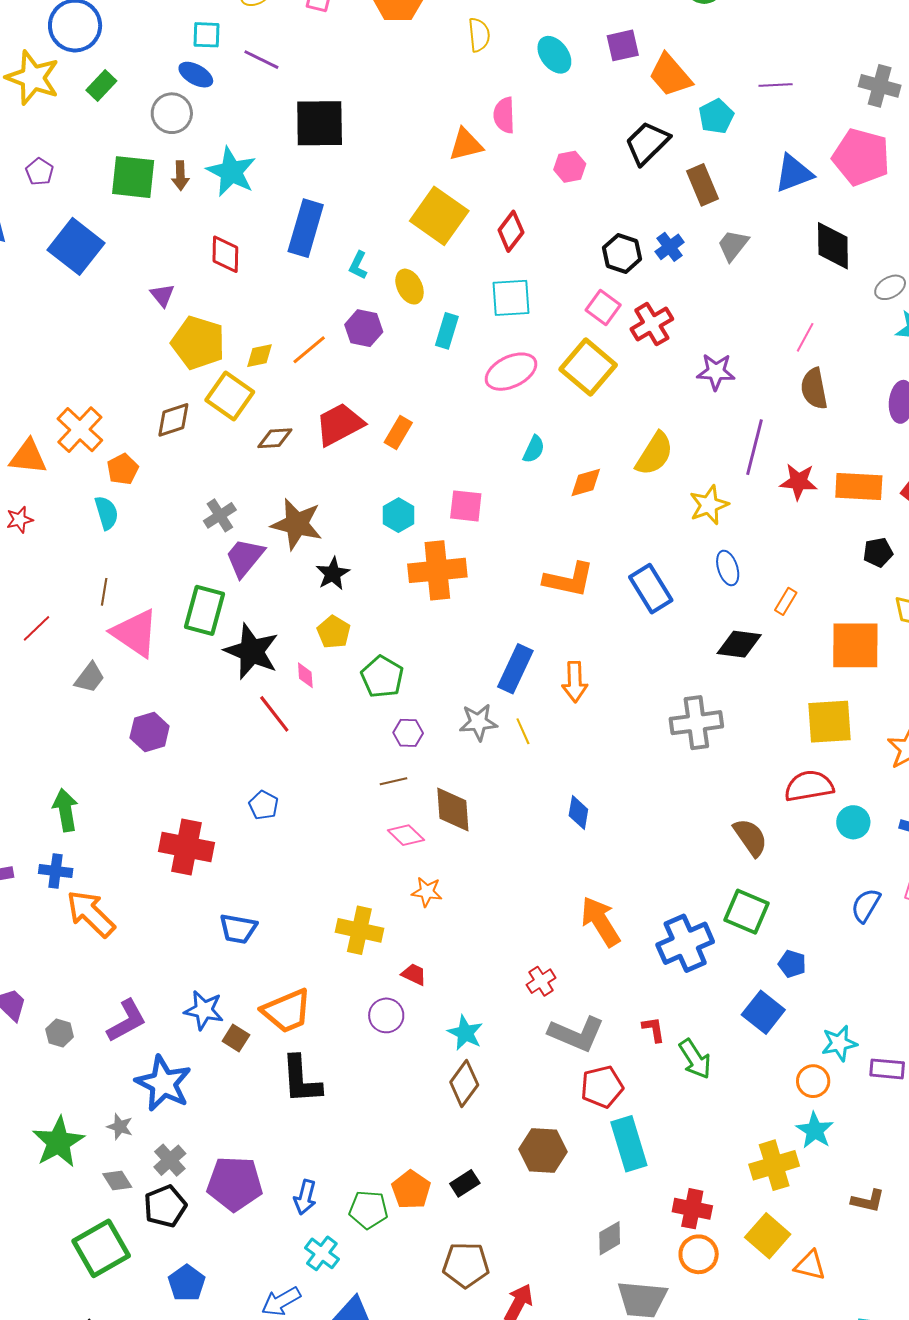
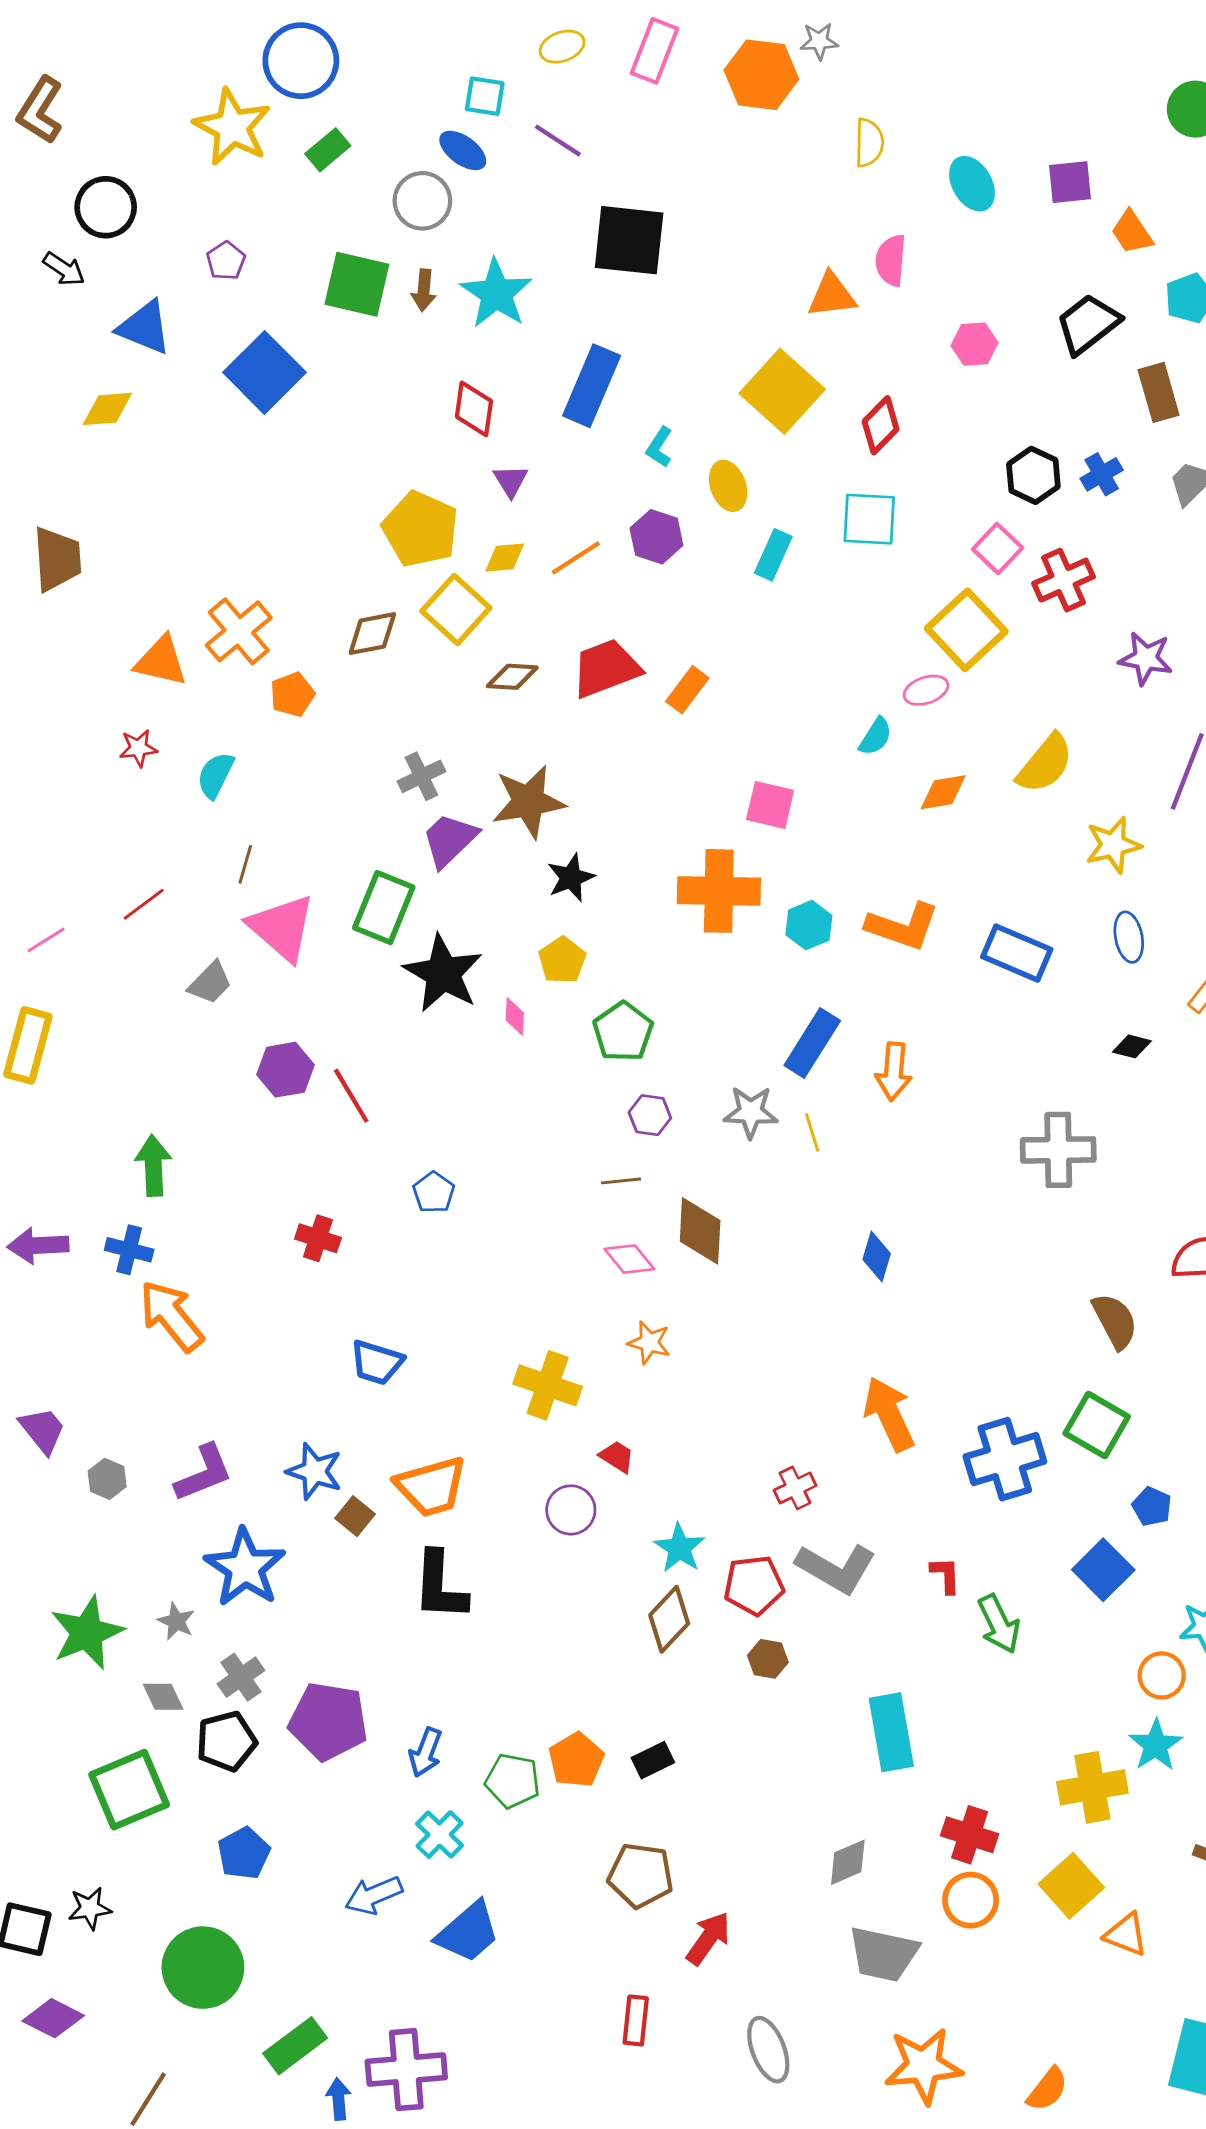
orange trapezoid: (670, 75) -> (1132, 232), size x0.7
purple triangle: (162, 295) -> (511, 481), moved
pink ellipse: (511, 372) -> (926, 690), moved, size x0.6
cyan semicircle: (106, 513) -> (215, 775), moved, turned -144
cyan hexagon: (398, 515) -> (809, 925), moved
brown star: (297, 524) -> (528, 802), turned -30
blue rectangle: (651, 589) -> (1017, 953), turned -42
black diamond: (739, 644) -> (1132, 1046), size x0.6
red line: (274, 714) -> (351, 1096), moved
red cross: (187, 847) -> (318, 1238), size x0.6
red pentagon: (602, 1087) -> (754, 1585), moved
brown hexagon: (543, 1150) -> (768, 1659), moved, size x0.6

